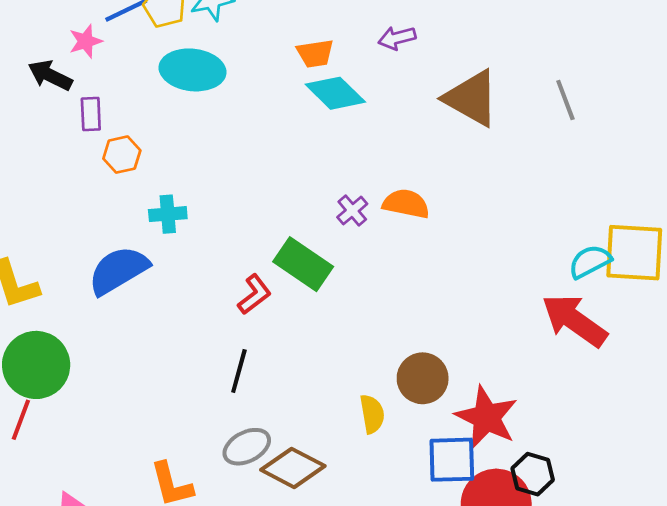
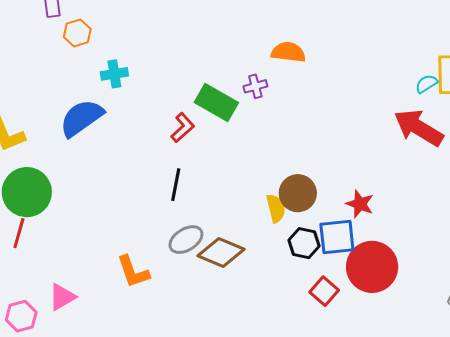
purple cross: (352, 211) -> (255, 86), moved, turned 30
cyan semicircle: (590, 262) -> (426, 84), size x0.7
brown circle: (423, 378) -> (298, 193), moved
red star: (486, 417) -> (360, 204), size x0.6
black hexagon: (533, 474) -> (304, 243), moved

